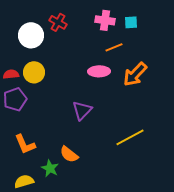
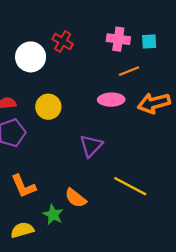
yellow circle: (34, 72) -> (48, 107), moved
orange arrow: (135, 74) -> (154, 103), turned 32
yellow line: (130, 137) -> (130, 186), moved, turned 56

